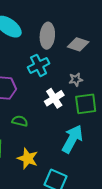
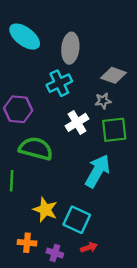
gray diamond: (78, 44) -> (113, 75), moved
green semicircle: (20, 121) -> (36, 149), size x1.8
yellow star: (28, 158) -> (45, 210), moved

